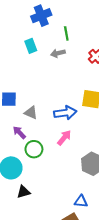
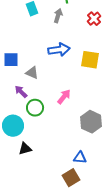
gray arrow: (58, 53) -> (58, 16), turned 120
blue arrow: (65, 113) -> (59, 50), moved

